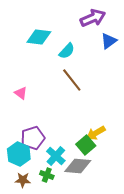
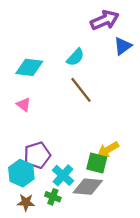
cyan diamond: (39, 37) -> (29, 67), moved
green square: (86, 145) -> (97, 163), turned -36

